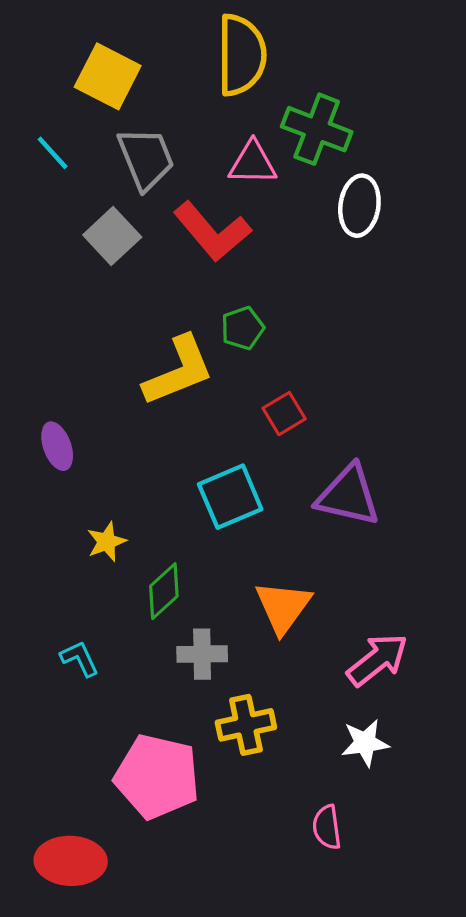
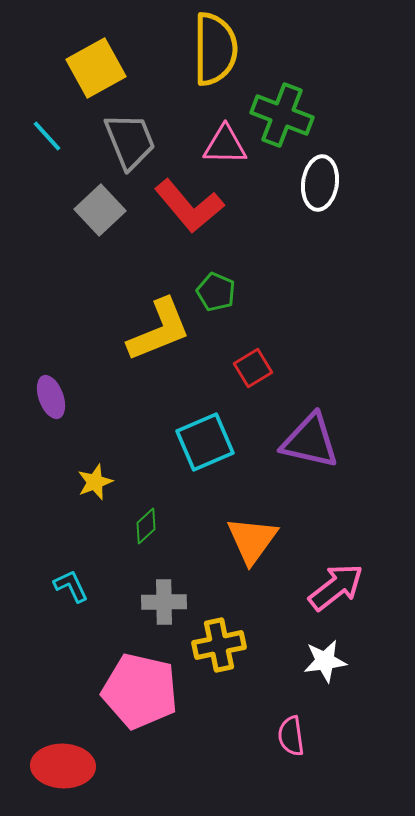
yellow square: (108, 76) -> (96, 68), turned 34
green pentagon: (243, 328) -> (216, 292), turned -30
green diamond: (164, 591) -> (146, 526), size x0.7
gray cross: (202, 654) -> (164, 602), moved

